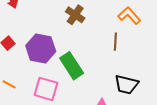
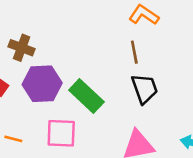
brown cross: (75, 15) -> (22, 48), moved
black trapezoid: (126, 85) -> (145, 89), moved, turned -110

